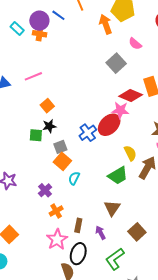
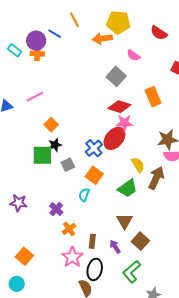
orange arrow: (106, 24) -> (102, 39), turned -72
red diamond: (131, 96) -> (119, 107), moved
green square: (36, 135) -> (42, 155), size x1.5
orange square: (62, 161) -> (94, 175), moved
brown square: (137, 232) -> (140, 241), moved

